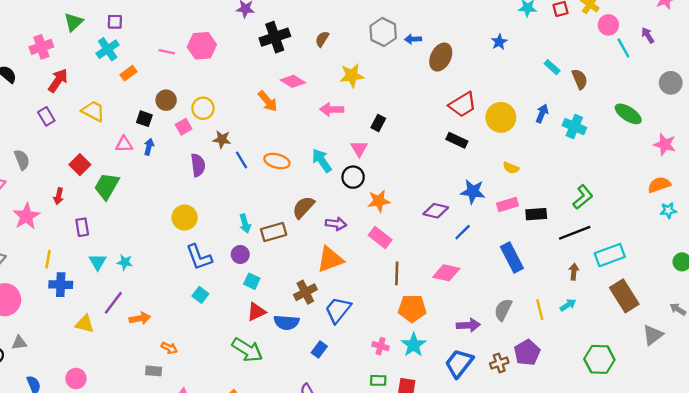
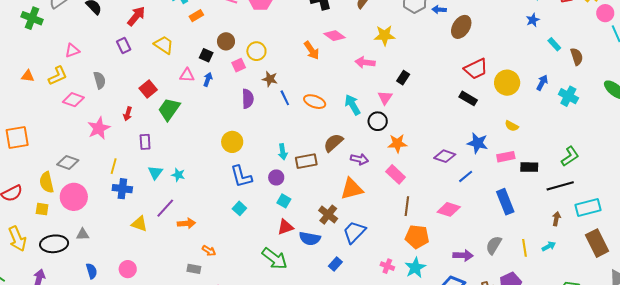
blue star: (499, 42) -> (533, 20), moved
brown cross: (305, 292) -> (328, 215), turned -30

